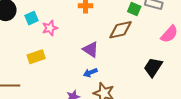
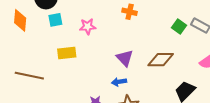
cyan square: (32, 18) -> (55, 20), moved
brown diamond: (121, 30) -> (161, 60), moved

